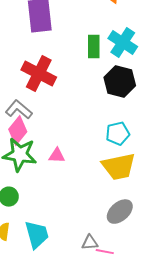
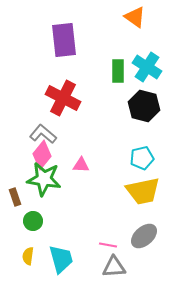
pink triangle: (57, 156) -> (81, 165), moved
gray triangle: (90, 243) -> (114, 267), size x1.4
pink line: (105, 252) -> (108, 245), moved

